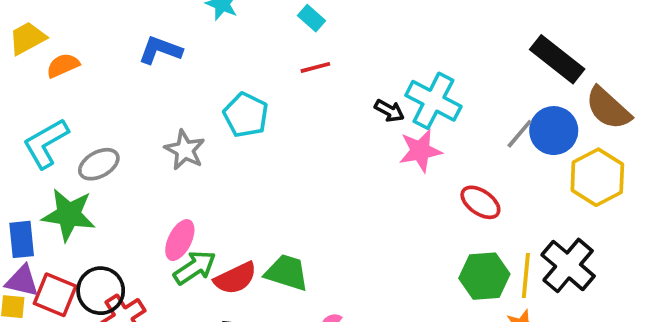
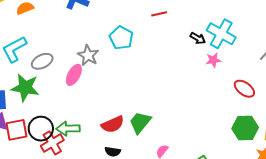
pink star: (420, 151) -> (213, 60), size x0.7
pink ellipse: (180, 240) -> (74, 75), moved
green arrow: (195, 268) -> (68, 129), moved, turned -150
green trapezoid: (287, 273) -> (140, 122), turned -70
red square: (55, 295) -> (17, 130), turned -35

